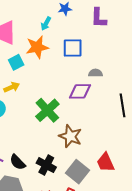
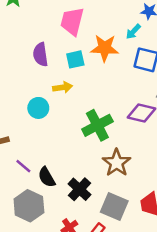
cyan arrow: (46, 24) -> (133, 32), moved
gray square: (78, 172) -> (114, 206), turned -30

